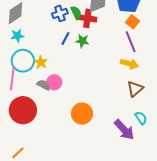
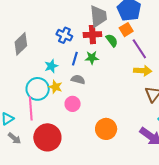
blue cross: (60, 13) -> (64, 35), turned -35
green semicircle: (76, 13) -> (112, 40), moved
orange square: (132, 22) -> (126, 30), moved, turned 32
cyan star: (17, 36) -> (51, 66), moved
gray semicircle: (44, 85) -> (78, 80), moved

